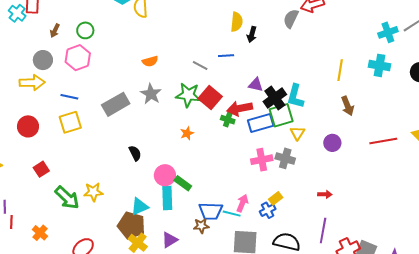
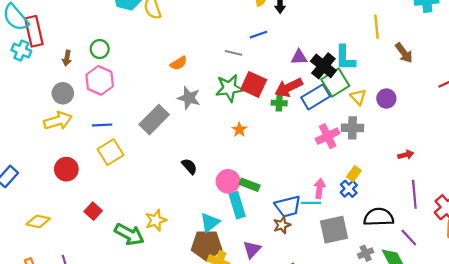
yellow line: (340, 70) -> (377, 27), moved
purple circle: (332, 143) -> (386, 99), moved

